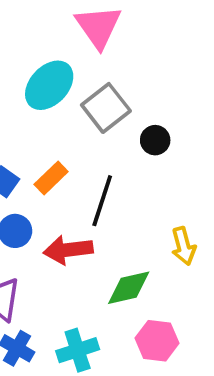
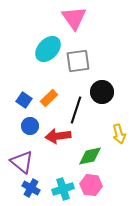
gray square: (106, 108) -> (78, 61), turned 30
black circle: (155, 140) -> (102, 92), moved, size x1.5
pink hexagon: (157, 341) -> (91, 185), moved

